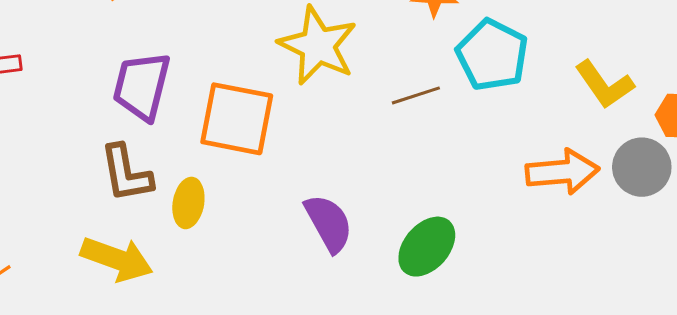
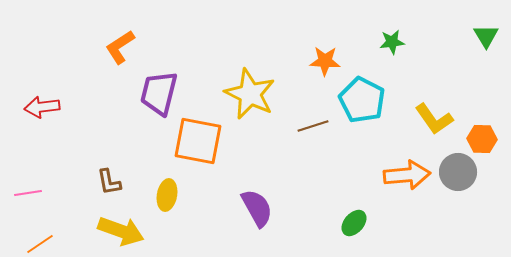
purple trapezoid: (142, 86) -> (159, 93), moved
brown L-shape: (126, 173) -> (109, 182), moved, size x0.7
green ellipse: (427, 247) -> (354, 223), moved, size x0.7

